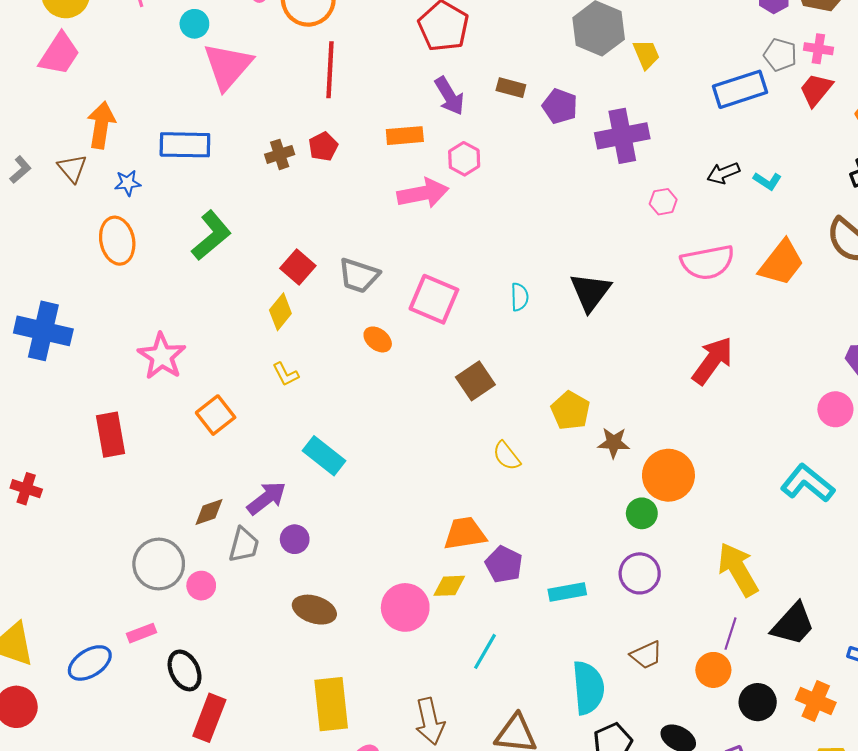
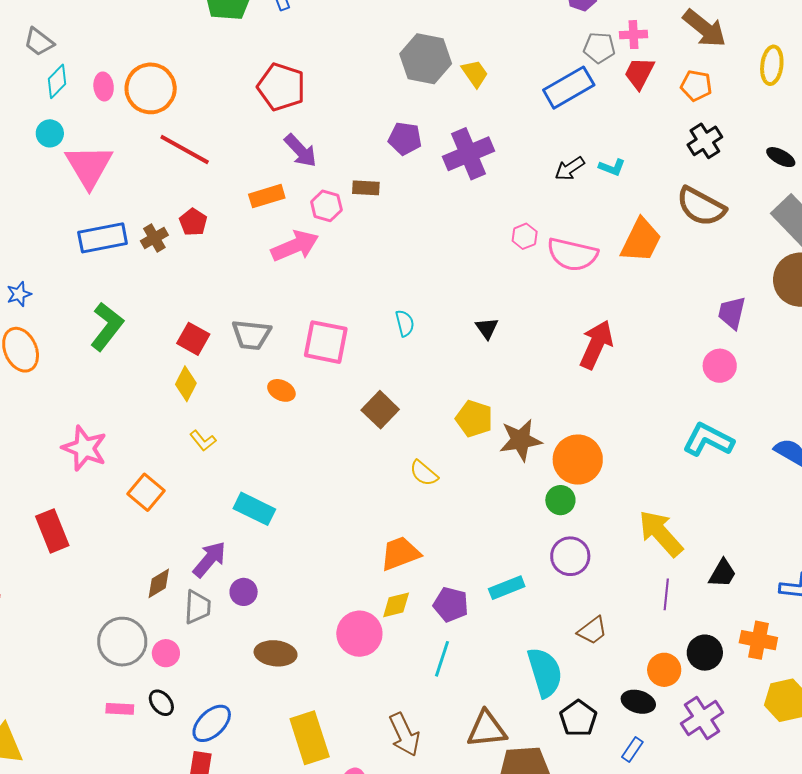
red line: (330, 70) -> (185, 149), turned -52
brown rectangle: (511, 88) -> (366, 188), moved
blue rectangle: (185, 145) -> (103, 238), moved
pink hexagon: (663, 202) -> (525, 236), moved
pink semicircle: (708, 262) -> (572, 254), turned 36
black triangle: (590, 292) -> (487, 328), moved, size x0.6
brown star: (614, 443) -> (521, 440), size x1.4
purple pentagon: (504, 564) -> (451, 605), moved
black trapezoid: (793, 624) -> (722, 573), size x0.7
pink rectangle: (141, 633) -> (120, 709), turned 36
blue ellipse: (90, 663) -> (212, 723), moved
black ellipse: (185, 670) -> (161, 703), moved, size x0.7
orange circle: (713, 670) -> (664, 670), moved

